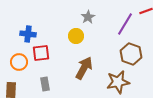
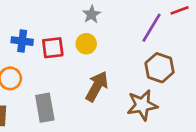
gray star: (88, 17) -> (92, 14), moved
red square: (41, 53) -> (53, 48), moved
gray rectangle: (45, 84) -> (45, 108), size x1.5

